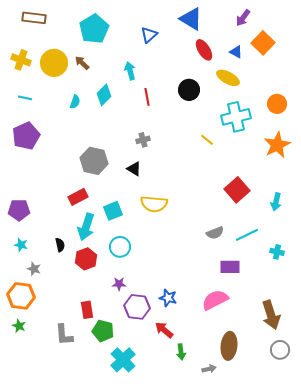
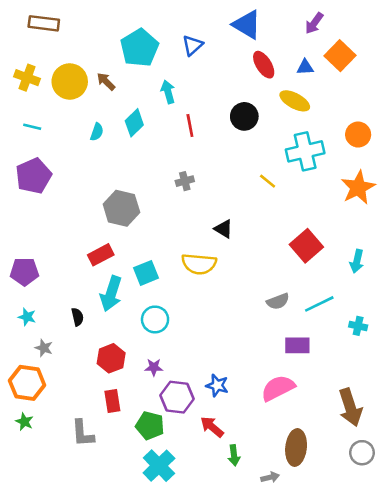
cyan pentagon: (94, 29) -> (140, 48), moved
blue triangle: (236, 52) -> (305, 67), turned -32
black triangle: (134, 169) -> (224, 229), moved
red hexagon: (86, 259) -> (111, 358), moved
green pentagon: (103, 331) -> (150, 426), moved

